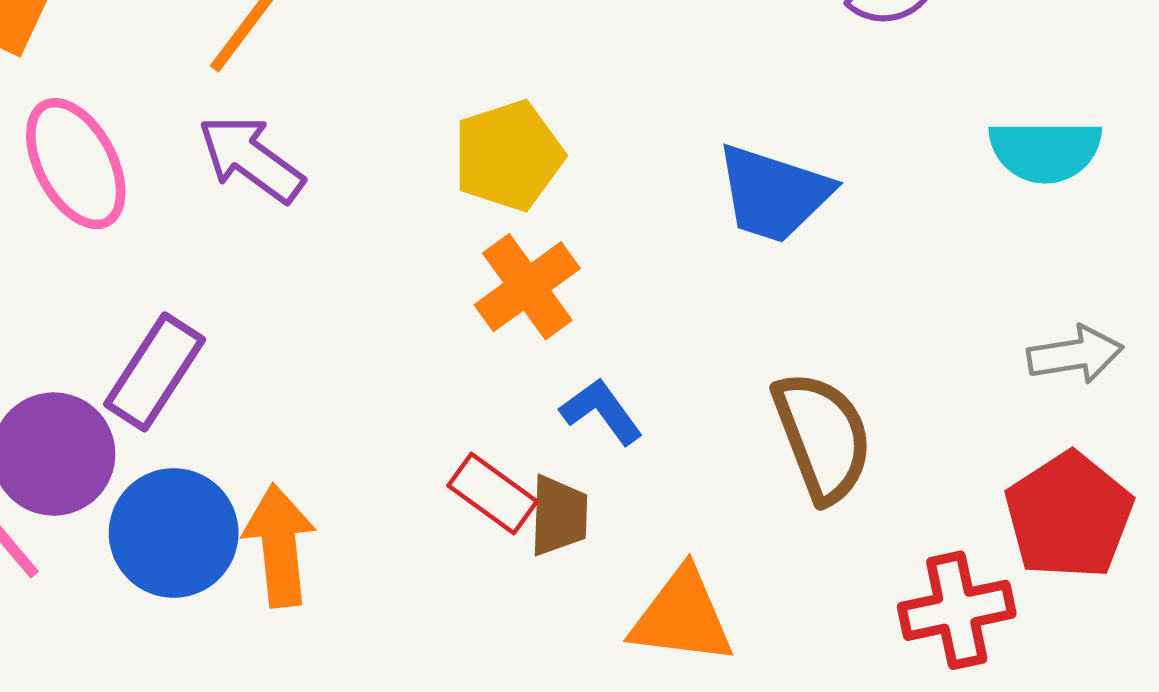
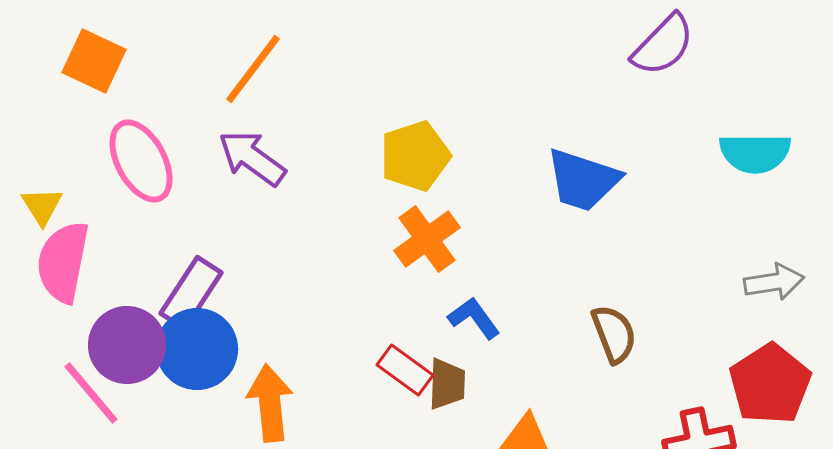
brown semicircle: (823, 437) -> (614, 334), size x0.7
blue circle: (174, 533) -> (197, 349), moved

